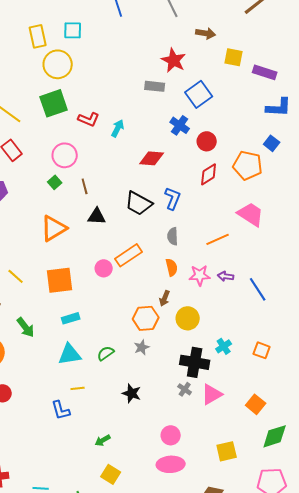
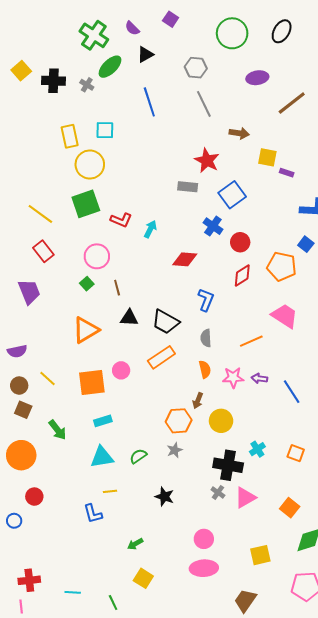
purple rectangle: (265, 72) -> (287, 173), moved, size x0.6
black trapezoid: (139, 203) -> (166, 322), moved
pink circle: (104, 268) -> (121, 370), moved

